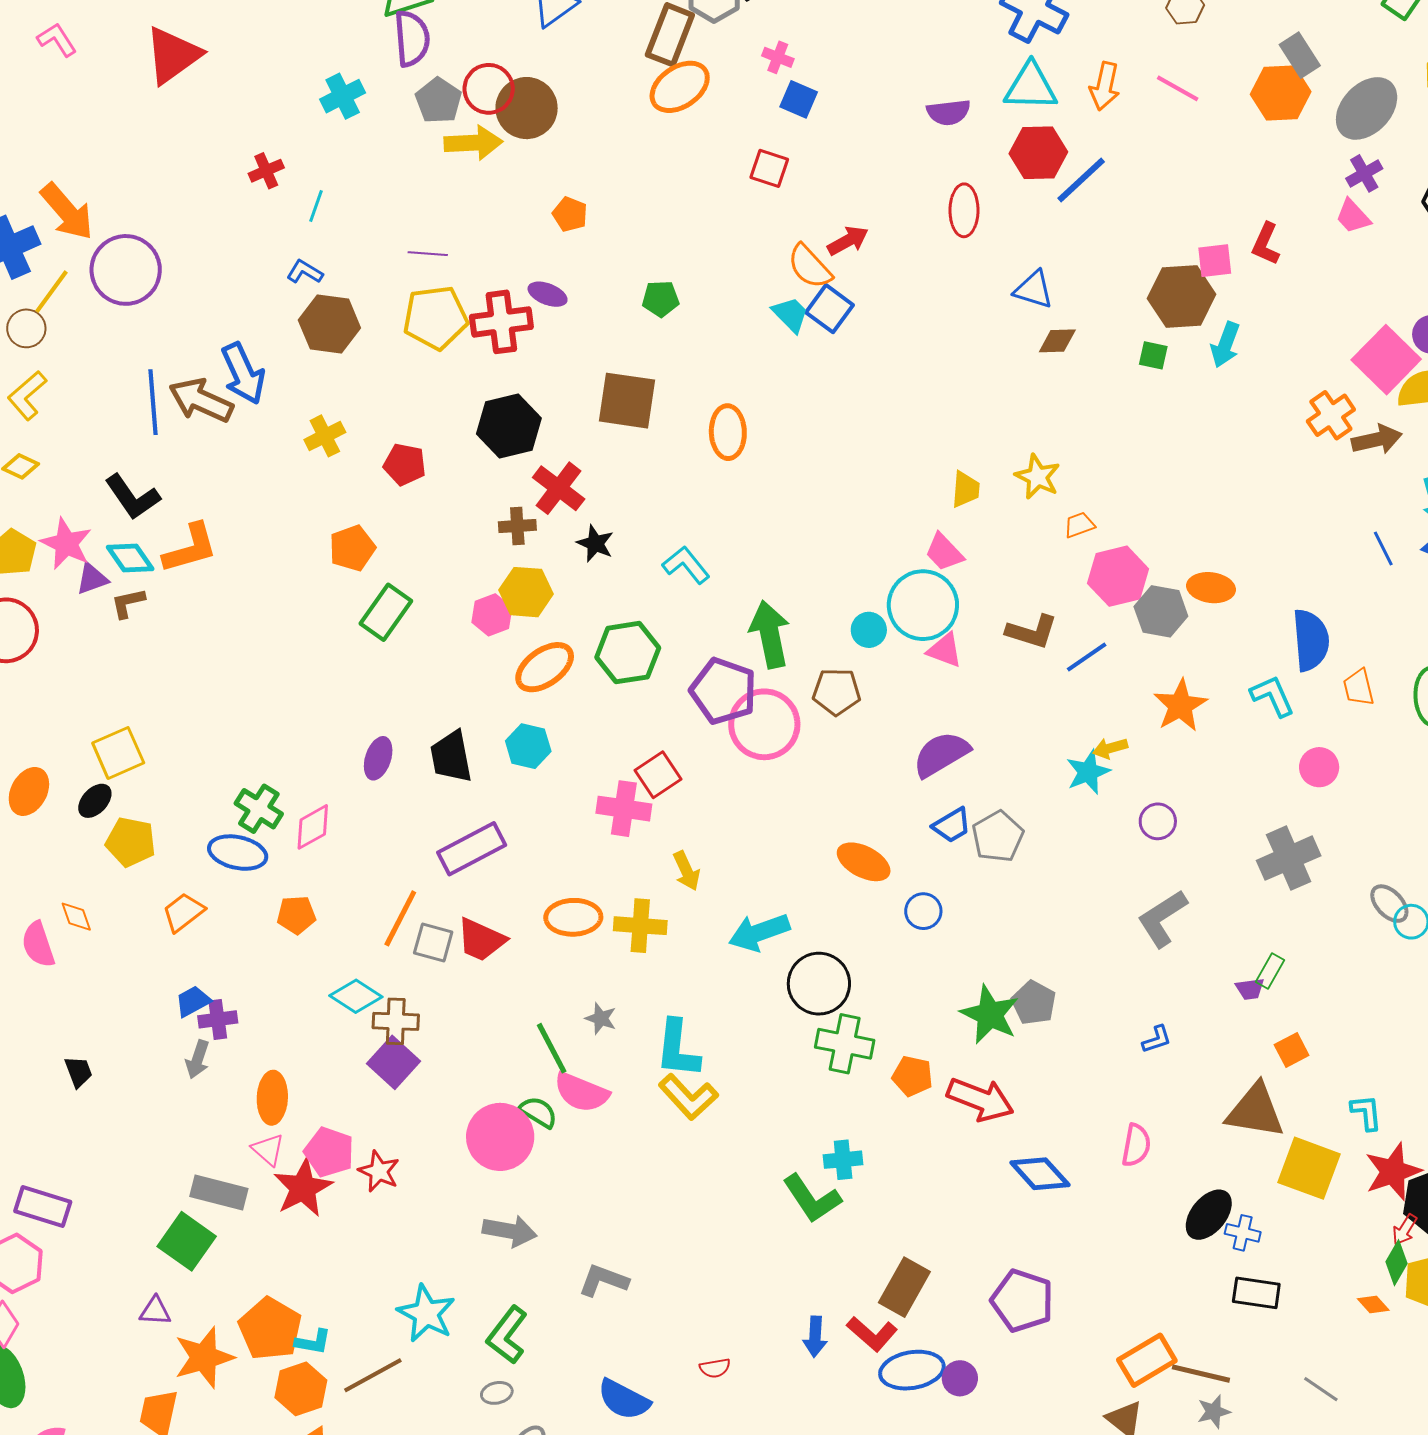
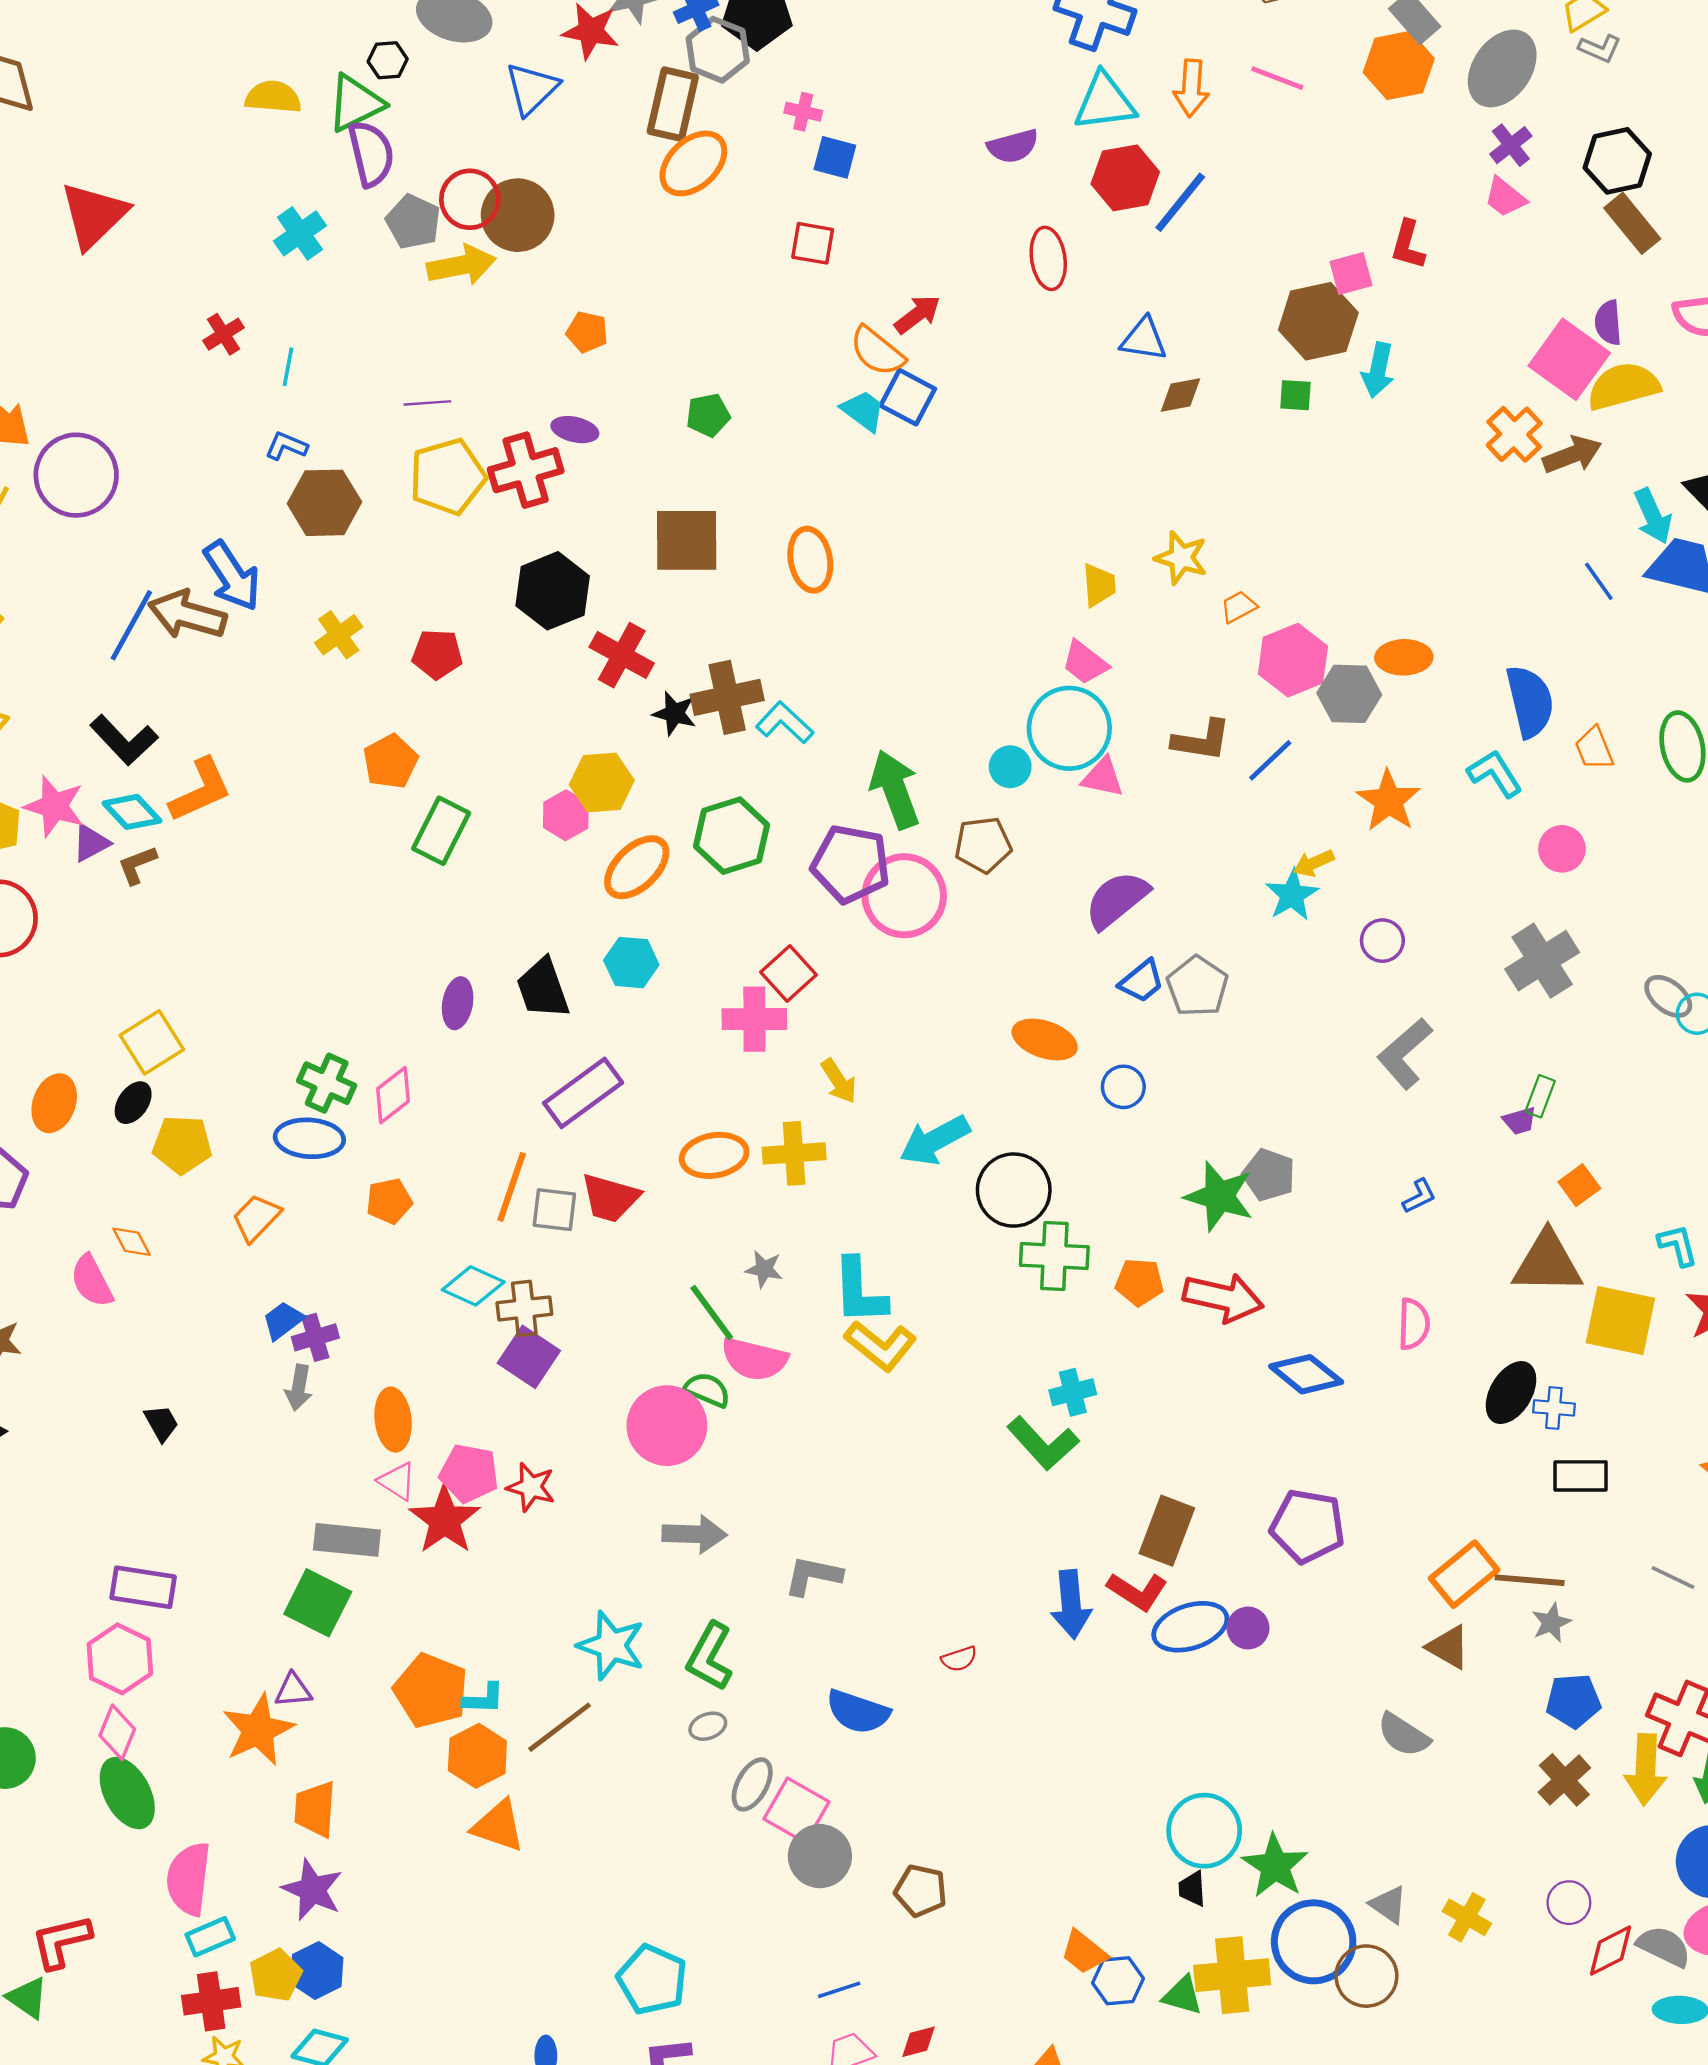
blue line: (153, 402) -> (131, 625), turned 42
brown cross: (517, 526) -> (727, 697), moved, size x1.6
blue arrow: (815, 1337) -> (1071, 1604), size x1.4
orange star: (204, 1357) -> (258, 1730), moved

